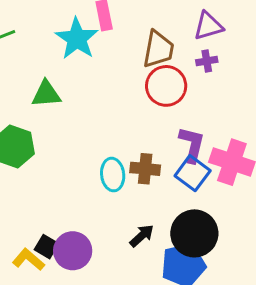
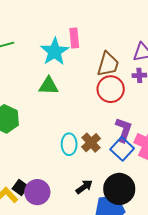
green triangle: (46, 94) -> (49, 86), moved
brown cross: (145, 169) -> (91, 143), turned 36

